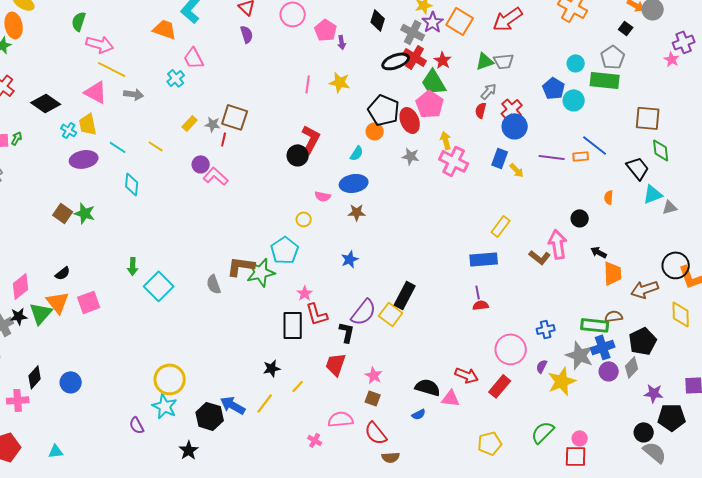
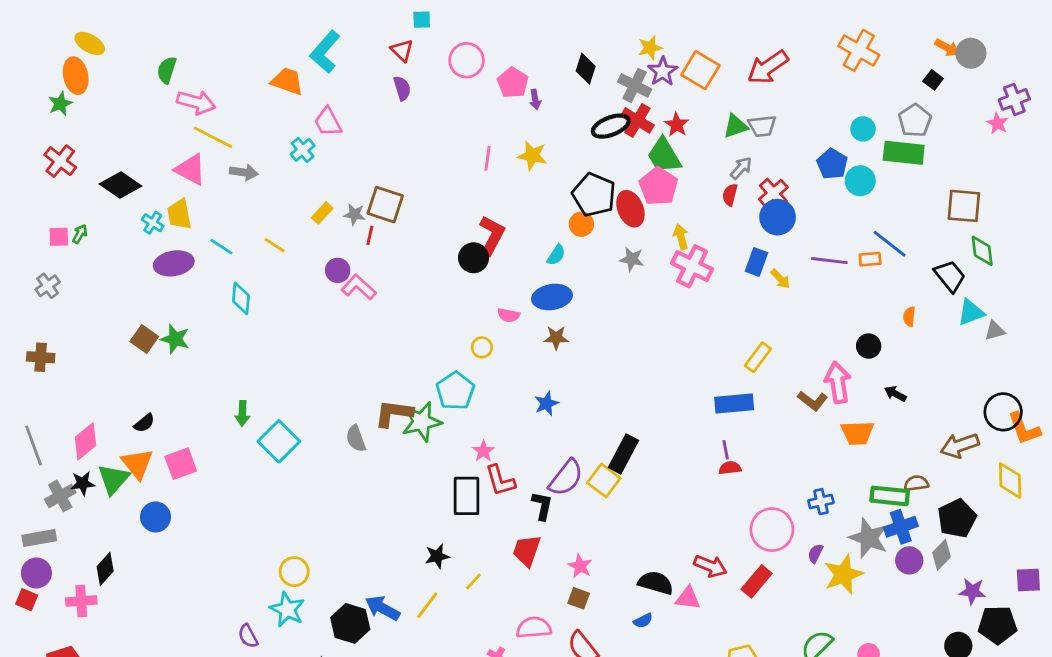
orange trapezoid: (613, 273) -> (857, 433), moved, turned 90
yellow circle: (170, 379) -> (294, 572), size x0.7
blue circle: (71, 382) -> (156, 517), moved

